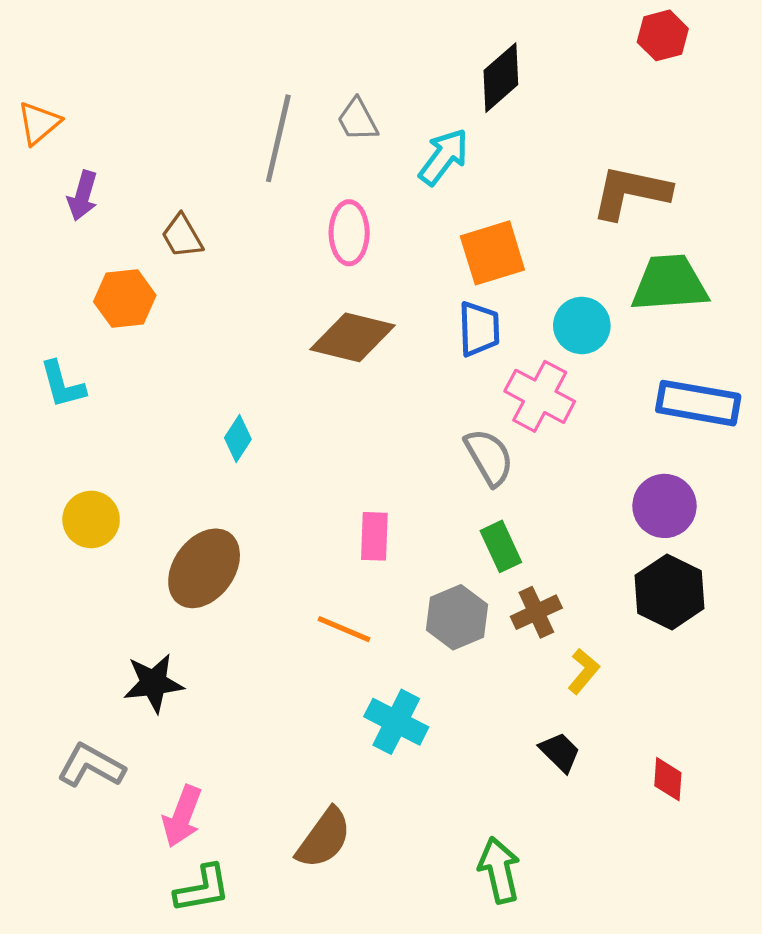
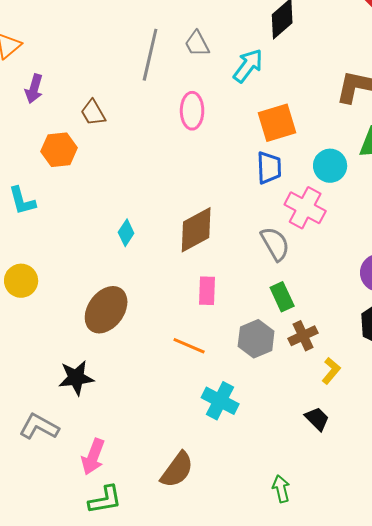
brown diamond: (352, 337) -> (196, 230), moved, turned -42
yellow circle: (91, 519) -> (21, 281), moved
green arrow: (499, 870) -> (281, 489), size x0.7

